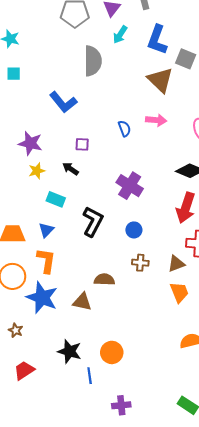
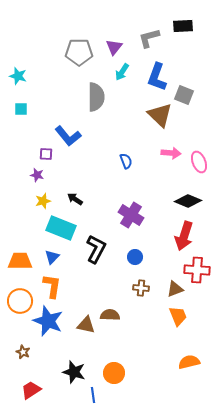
pink arrow: (156, 120) -> (171, 153), moved
purple star: (30, 143) -> (37, 175), size x0.6
purple square: (82, 144) -> (46, 154), moved
cyan rectangle: (56, 199) -> (61, 228), size x1.6
brown semicircle: (104, 280) -> (110, 315), moved

